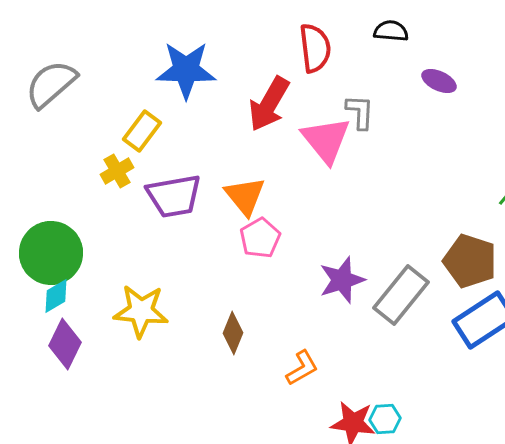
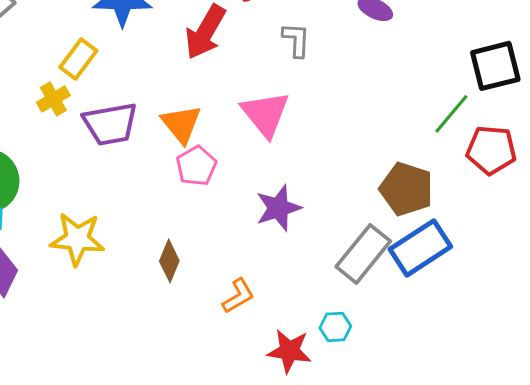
pink triangle: (326, 140) -> (265, 114), moved
gray rectangle: (401, 295) -> (363, 254), moved
cyan hexagon: (385, 419) -> (335, 327), moved

